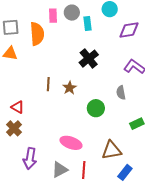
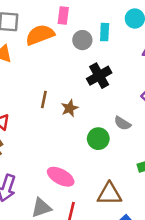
gray circle: (72, 13) -> (82, 40), moved
orange semicircle: (37, 34) -> (40, 35), turned -115
gray semicircle: (121, 93) -> (122, 123), moved, turned -56

